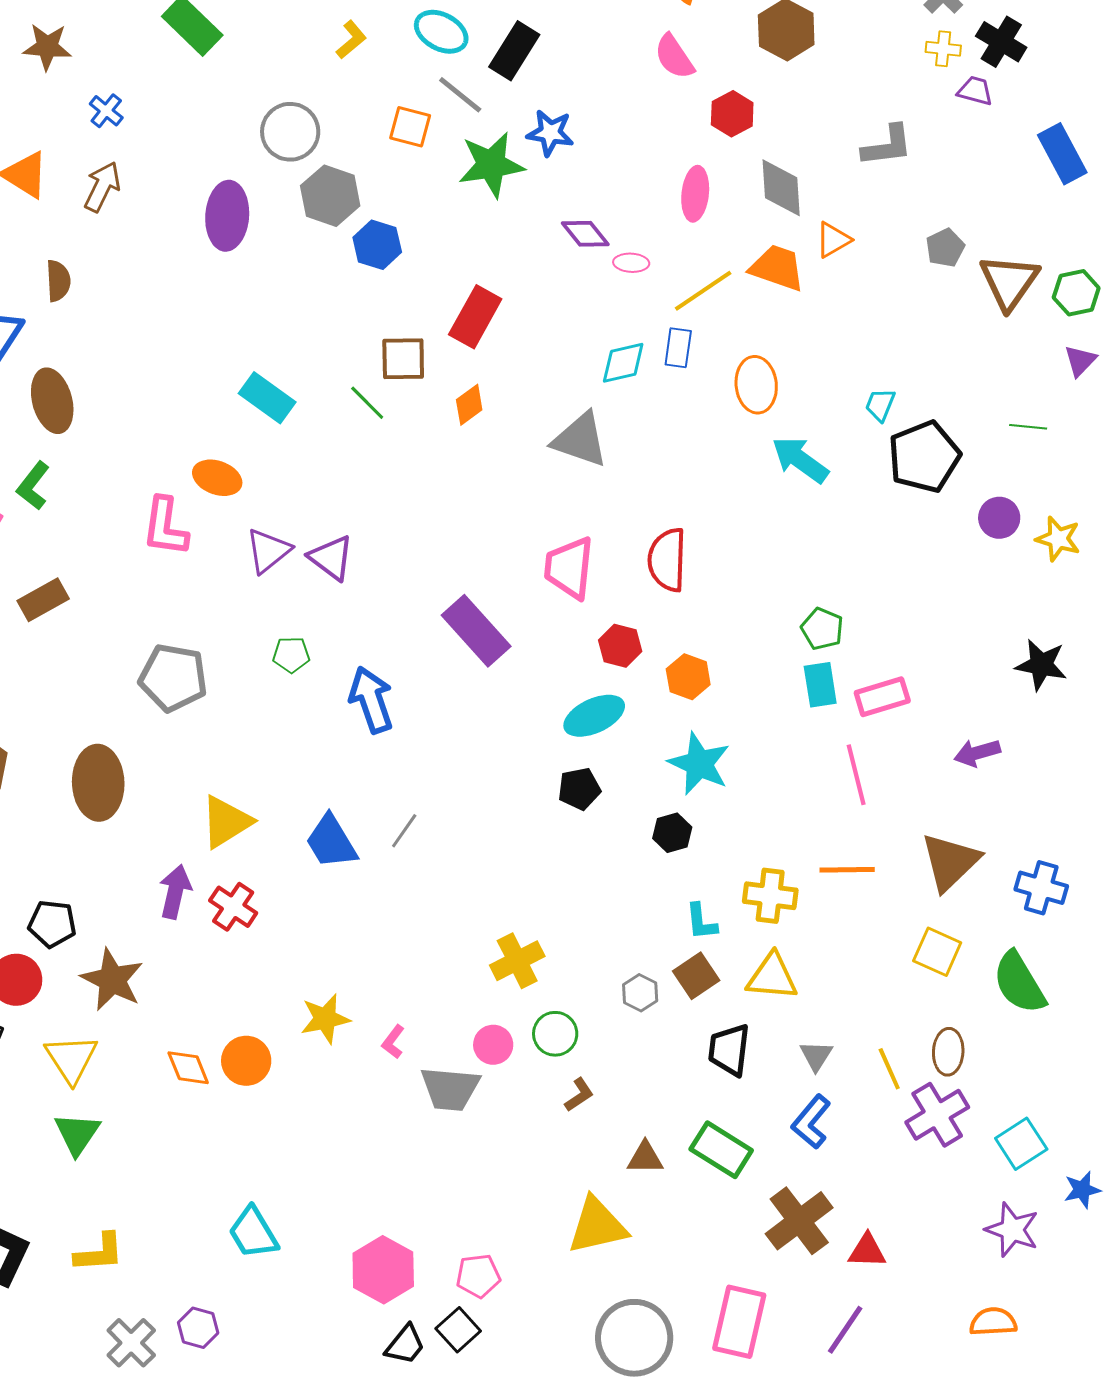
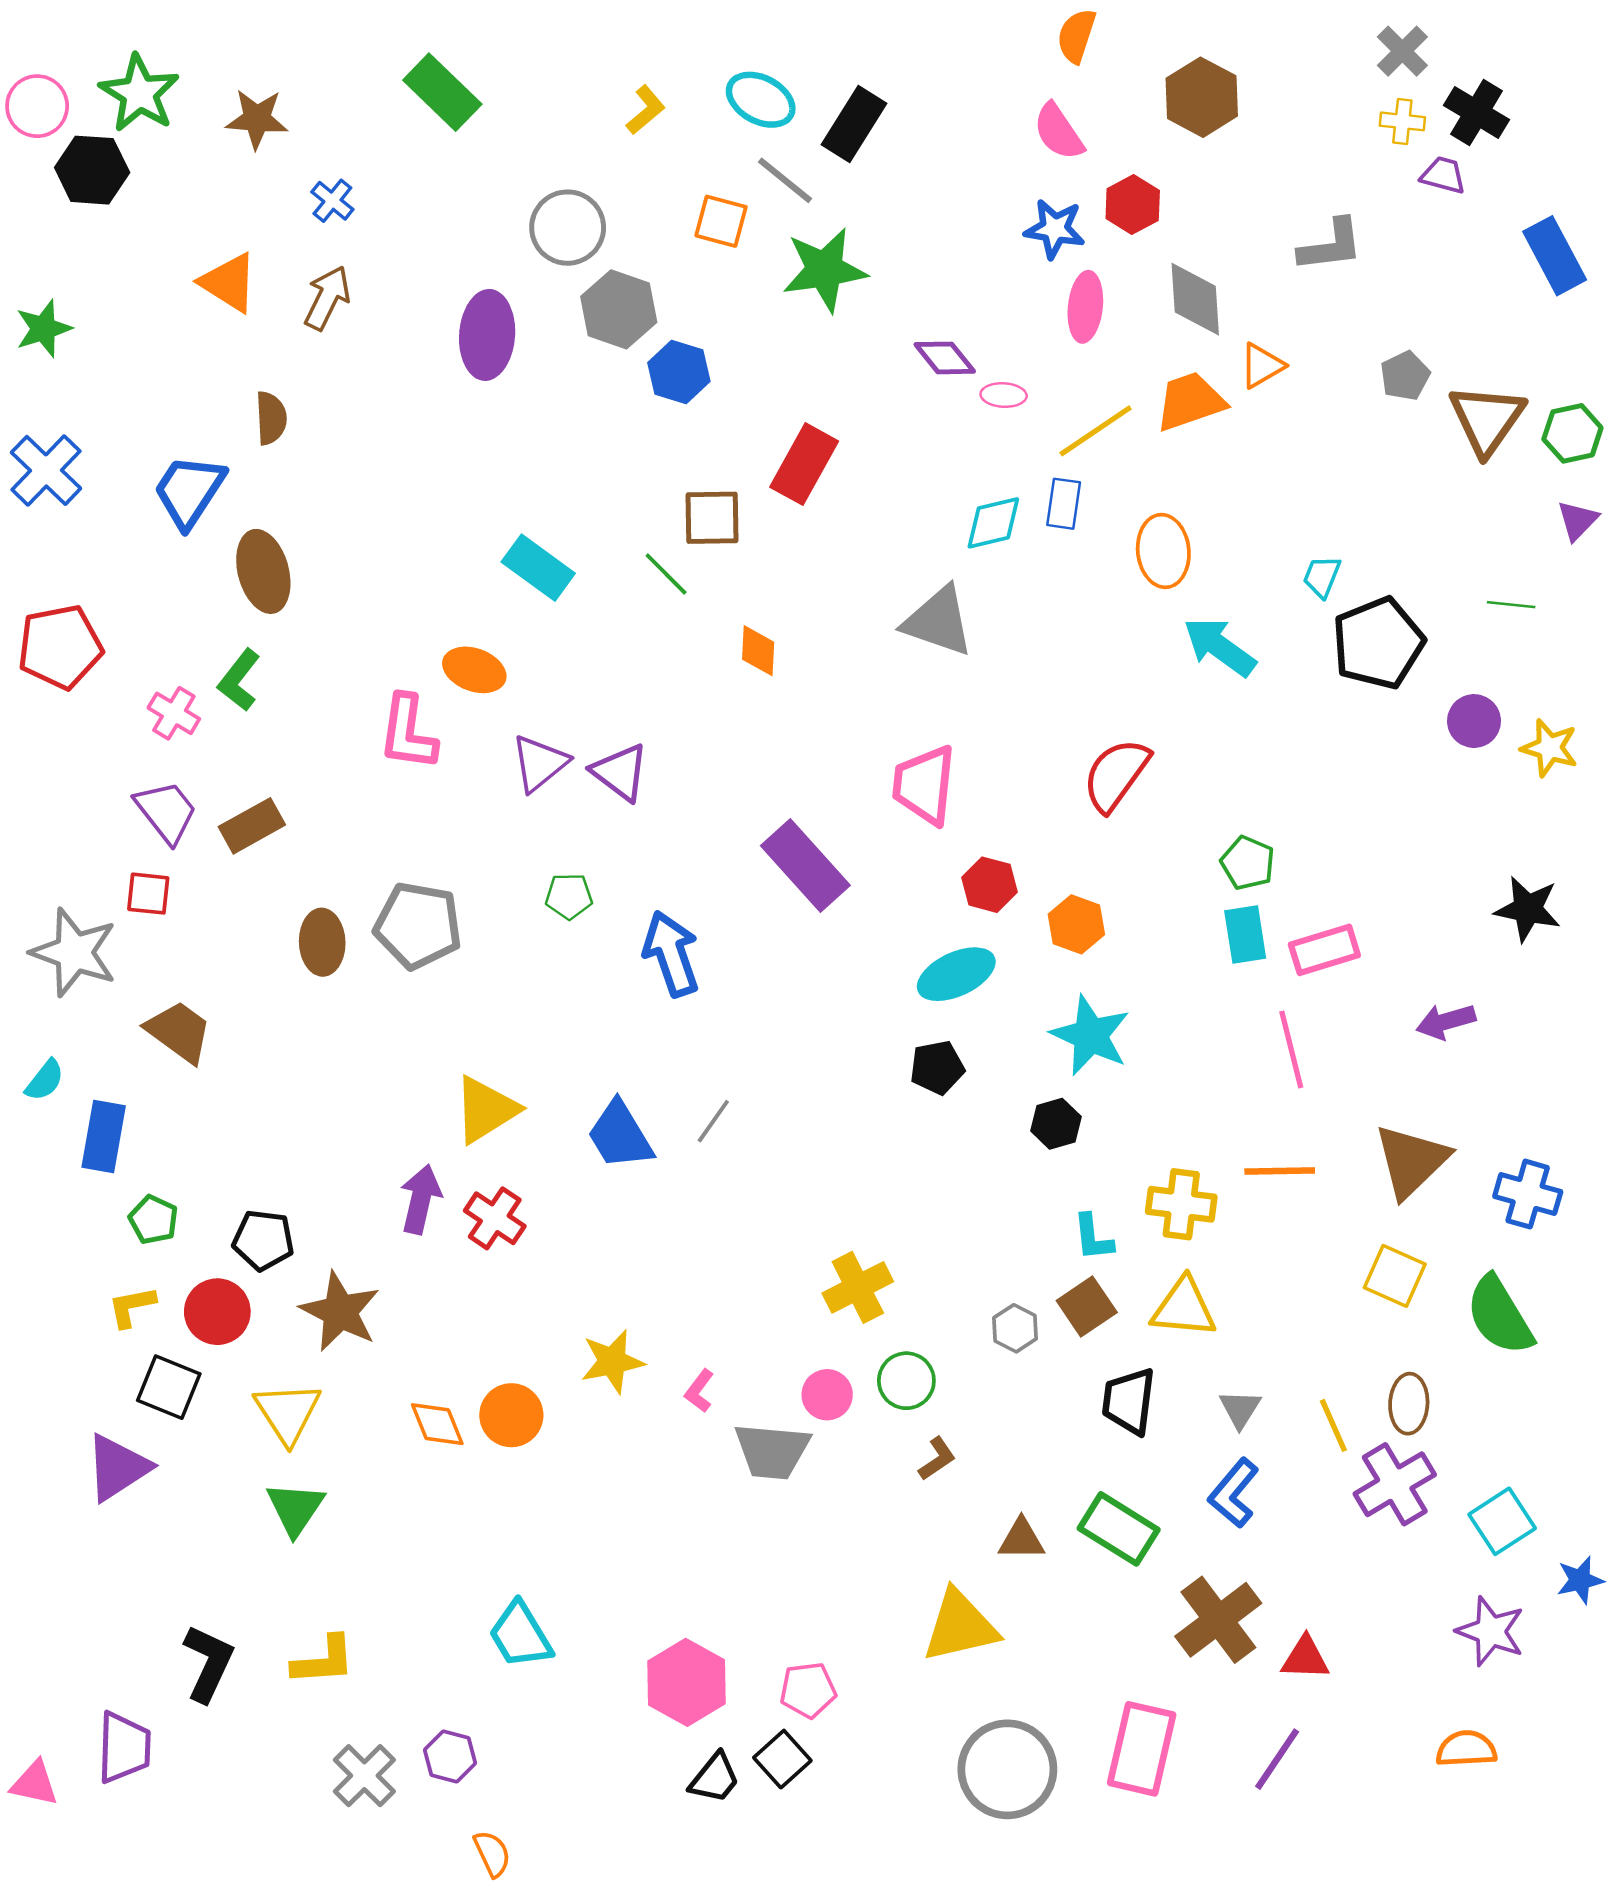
blue star: (550, 133) -> (1055, 229), moved
orange trapezoid: (777, 268) -> (1190, 401), turned -38
orange diamond: (469, 405) -> (758, 651), moved, turned -51
red semicircle: (667, 560) -> (1116, 775), moved, turned 34
brown ellipse: (98, 783) -> (322, 942), moved, size x0.7

